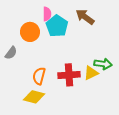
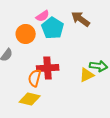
pink semicircle: (47, 14) -> (43, 16), turned 56
red cross: (69, 75) -> (48, 68), moved

